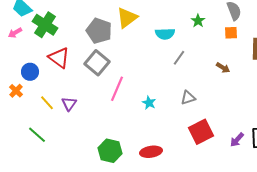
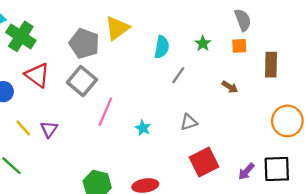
green star: (198, 21) -> (203, 43), moved
cyan semicircle: (165, 34) -> (162, 47), turned -78

